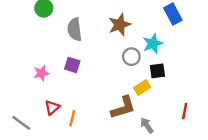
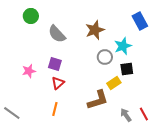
gray semicircle: (75, 29) -> (57, 34), turned -36
red triangle: (52, 108) -> (58, 83), moved
red line: (185, 111) -> (144, 114), moved, turned -40
gray arrow: (147, 125) -> (126, 115), moved

